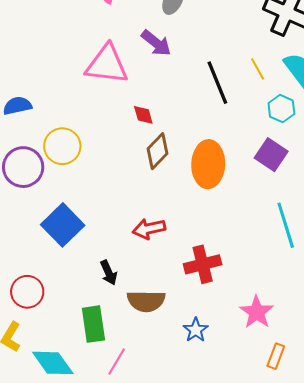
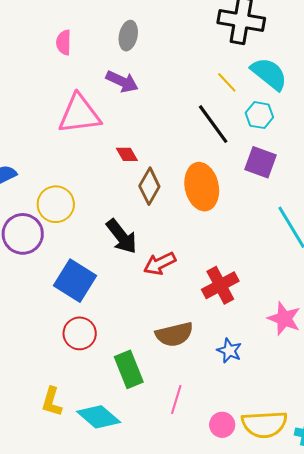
black line: (217, 83) -> (213, 124), moved
black arrow: (109, 273) -> (122, 236), moved, size x1.5
red circle: (27, 292) -> (80, 333), moved
pink line: (117, 362) -> (176, 400), moved

